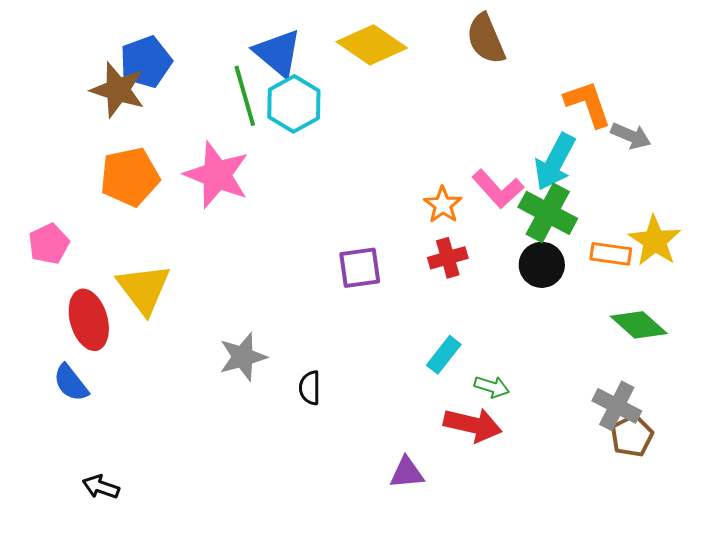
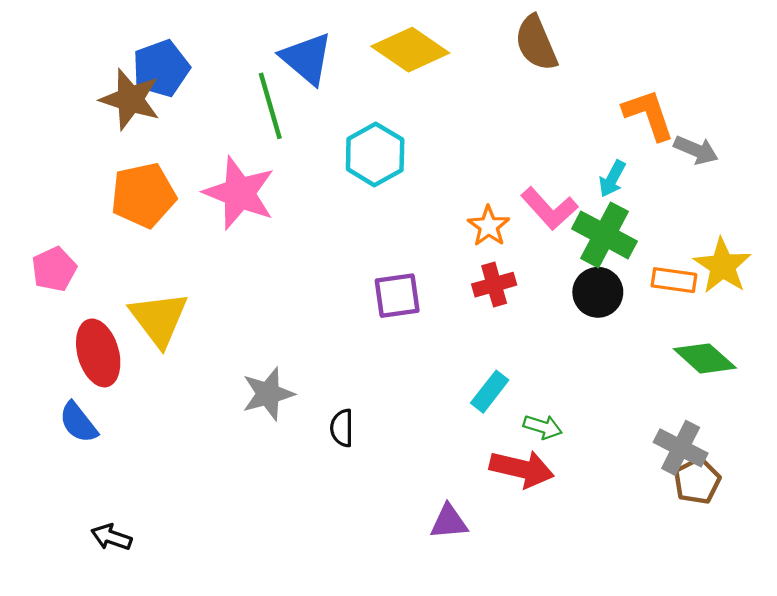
cyan hexagon: (294, 104) -> (375, 154), moved
cyan arrow: (555, 162) -> (612, 179), size x0.6

